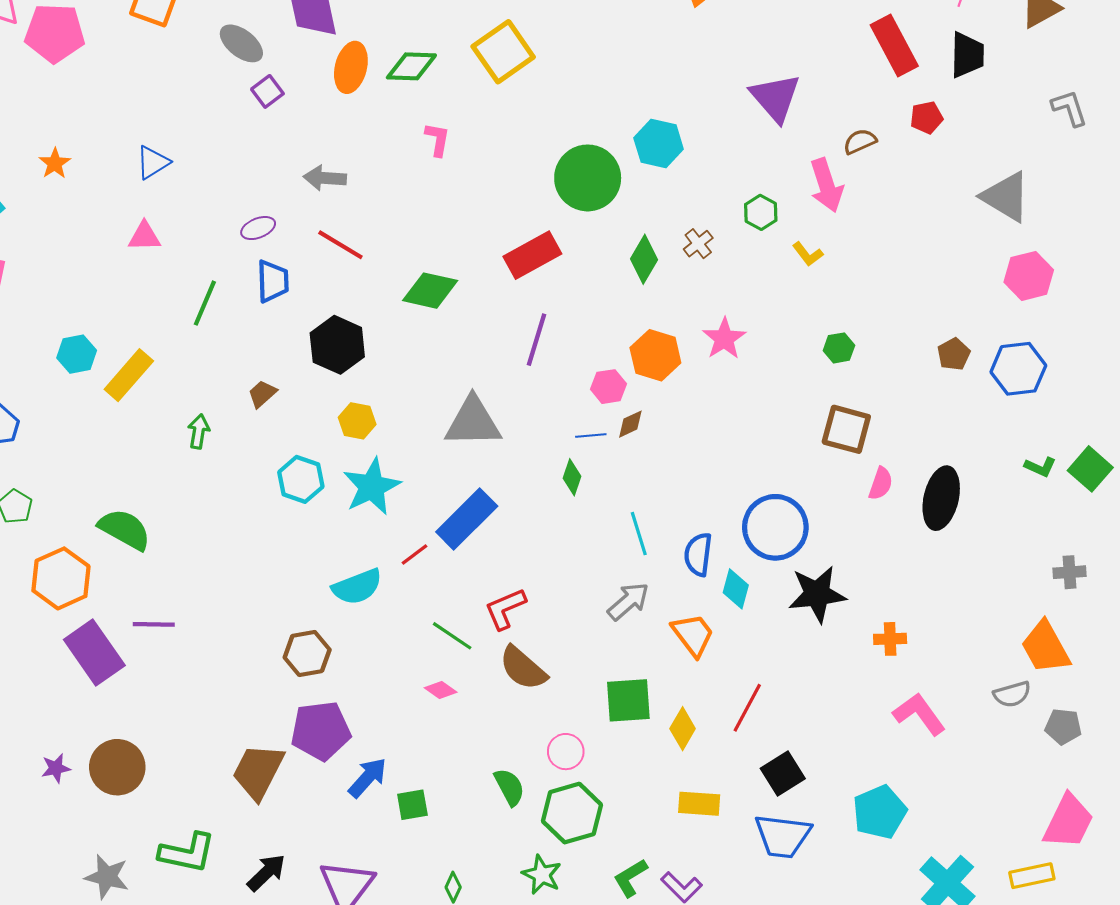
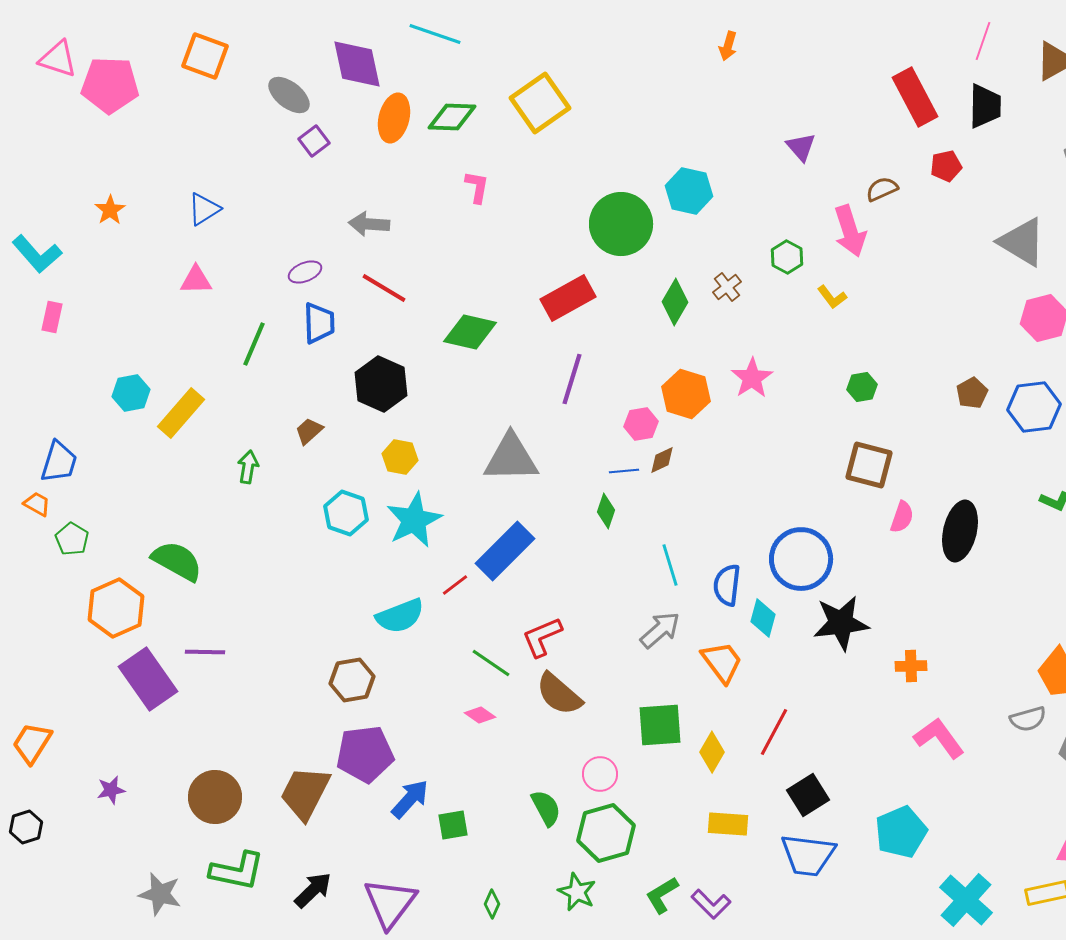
purple triangle: (775, 98) -> (801, 147), size x0.6
brown circle: (117, 767) -> (215, 797), moved

